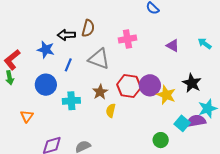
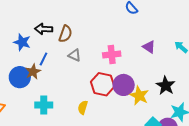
brown semicircle: (88, 28) -> (65, 34), moved
pink cross: (127, 39) -> (112, 55), moved
gray triangle: (99, 59) -> (75, 55), size x0.6
brown star: (100, 92) -> (33, 72), moved
cyan cross: (71, 101) -> (44, 105), moved

